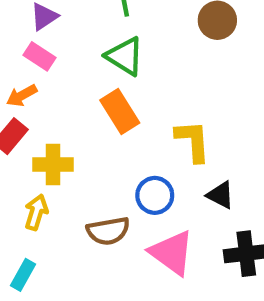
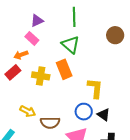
yellow cross: (53, 164) -> (41, 76), moved
blue circle: (155, 195) -> (84, 112), moved
yellow arrow: (36, 212) -> (28, 111), moved, turned 91

